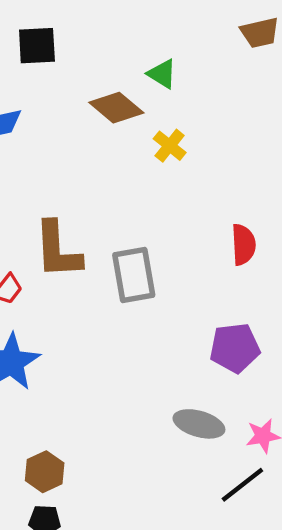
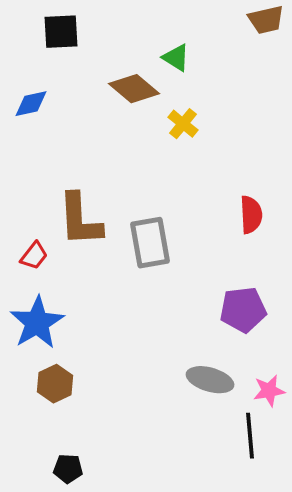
brown hexagon: (45, 472) -> (55, 384), moved
black line: (242, 485) -> (250, 436), turned -57

